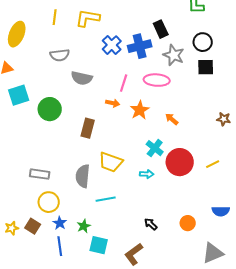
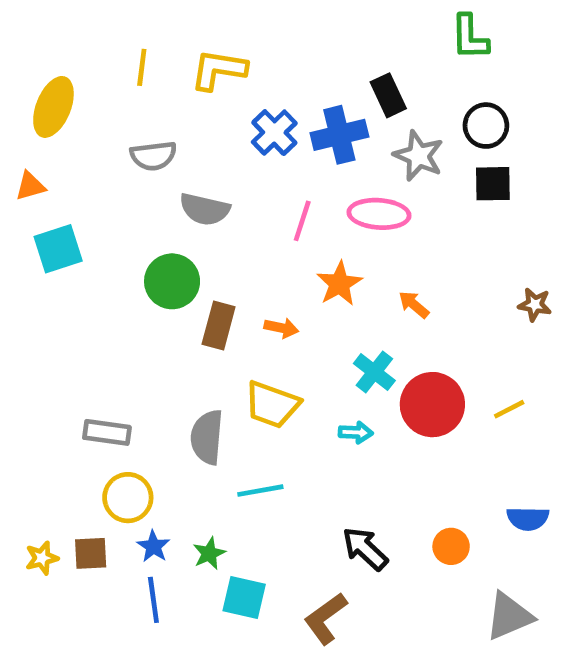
orange arrow: (113, 103) -> (281, 328), moved
green circle: (50, 109) -> (172, 281), moved
black arrow: (151, 224) -> (365, 549), size x1.5
brown square: (33, 226) -> (91, 553), turned -35

